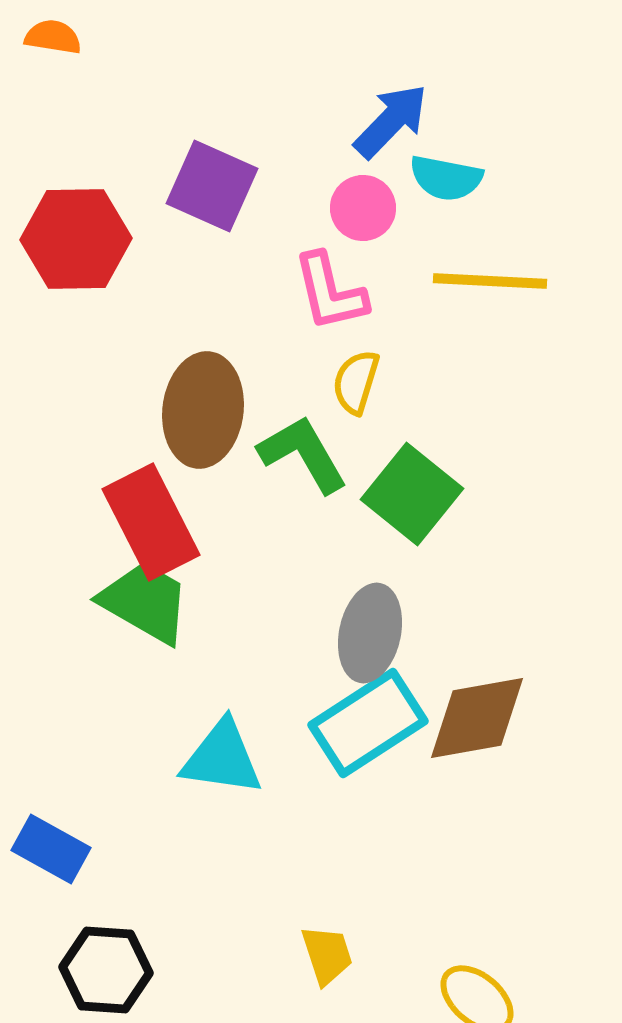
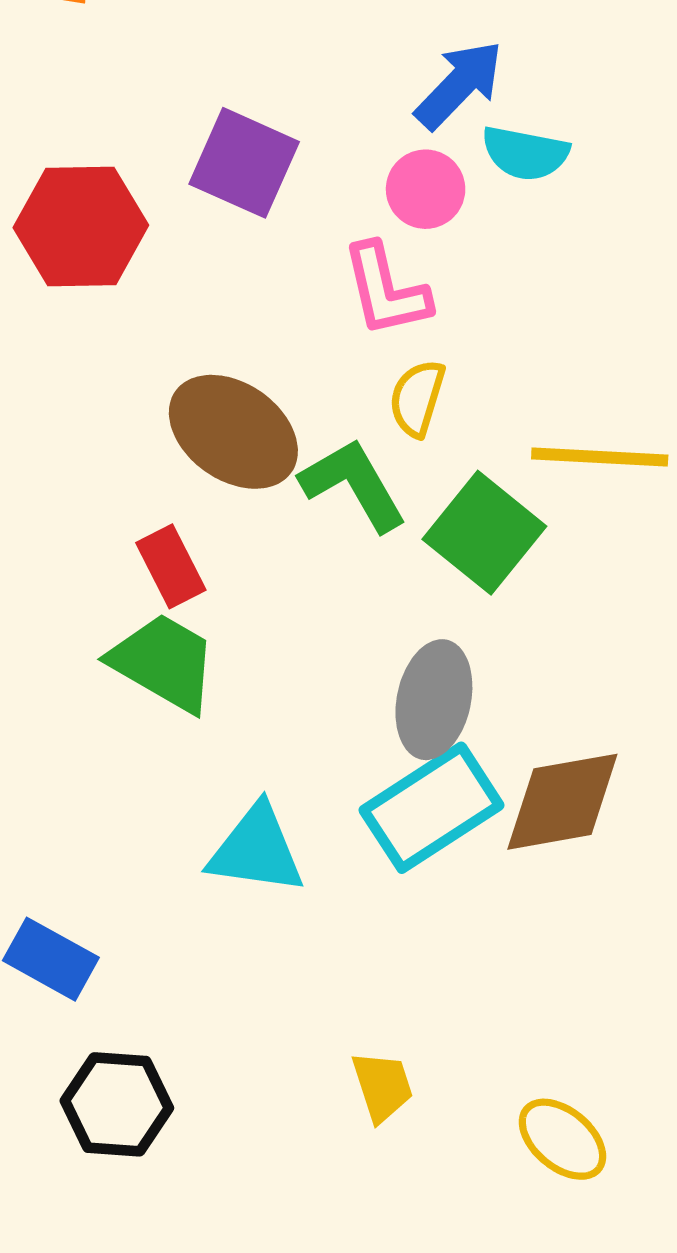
yellow line: (490, 281) -> (600, 457), moved
brown ellipse: (203, 410) -> (233, 432), turned -62
red rectangle: (151, 522) -> (171, 566), size x0.6

